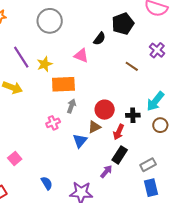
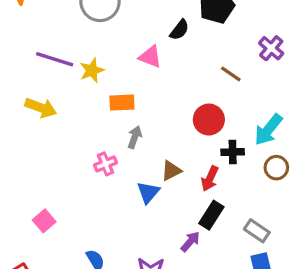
purple line: (21, 57) -> (55, 59), turned -40
orange rectangle: (63, 84) -> (122, 103), size x0.7
red circle: (105, 110) -> (209, 120), moved
gray rectangle: (148, 165) -> (257, 231), turned 63

